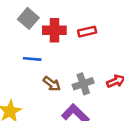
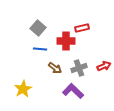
gray square: (28, 18) -> (38, 28), moved
red cross: (54, 30) -> (66, 41), moved

